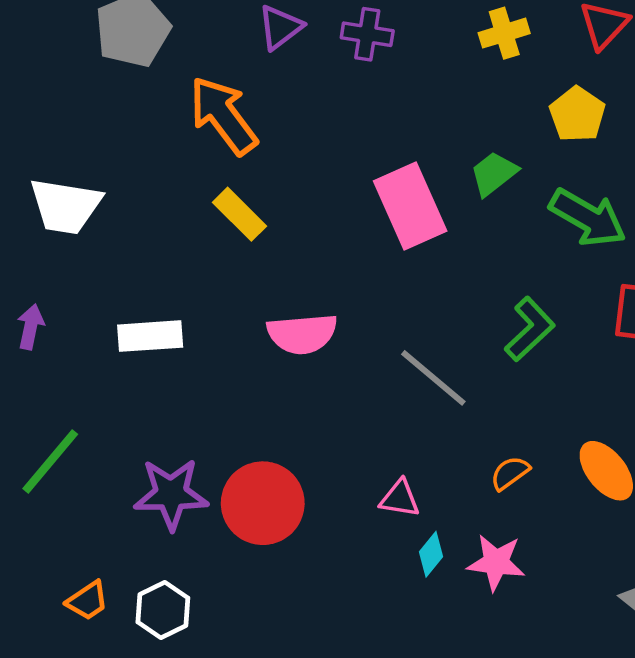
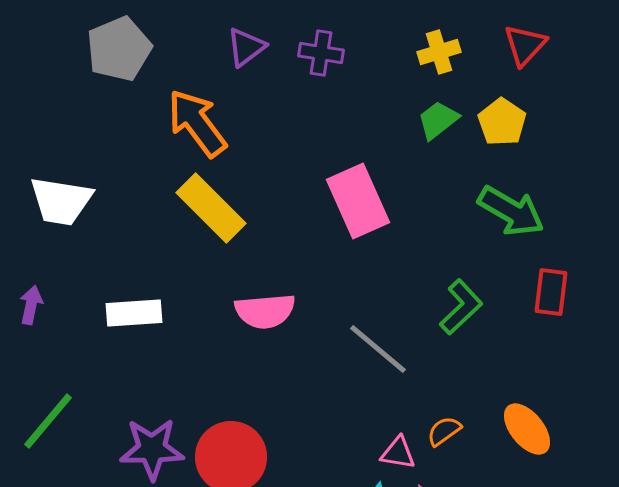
green trapezoid: (494, 174) -> (438, 120), moved
yellow rectangle: (240, 214) -> (211, 208), size x1.5
pink triangle: (400, 499) -> (398, 453), moved

